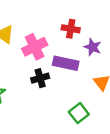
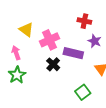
red cross: (71, 29) -> (84, 21), moved
black cross: (40, 78) -> (53, 64), turned -32

